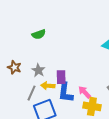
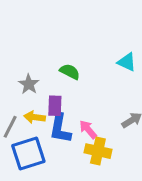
green semicircle: (39, 34) -> (70, 72), moved, turned -136
gray star: (38, 70) -> (29, 84), moved

